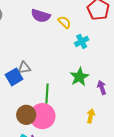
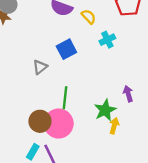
gray triangle: (24, 68) -> (40, 67), turned -32
blue square: (14, 77) -> (66, 49), moved
green star: (79, 77) -> (105, 110), moved

